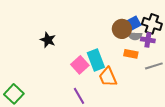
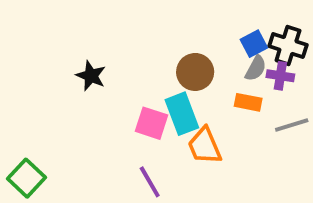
brown circle: (122, 29) -> (195, 72), moved
gray semicircle: (135, 36) -> (256, 68), turned -64
pink square: (80, 65) -> (152, 123), turned -30

